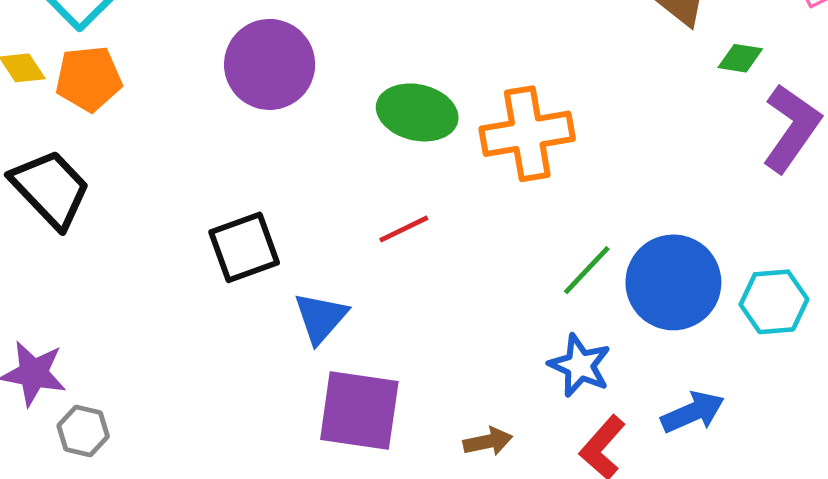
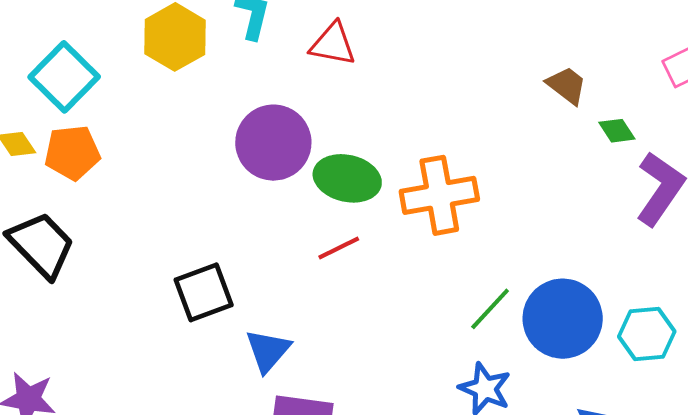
green diamond: (740, 58) -> (617, 131), turned 48
purple circle: (270, 64) -> (273, 143), moved
red line: (404, 229) -> (339, 248), moved

